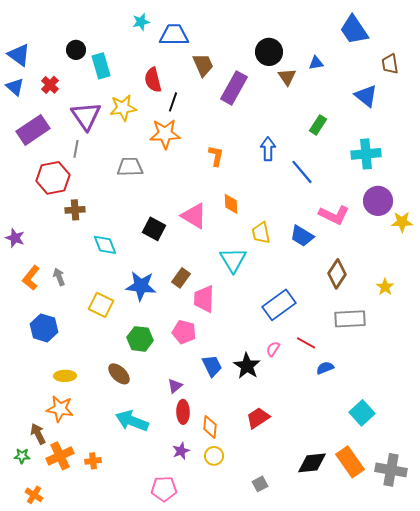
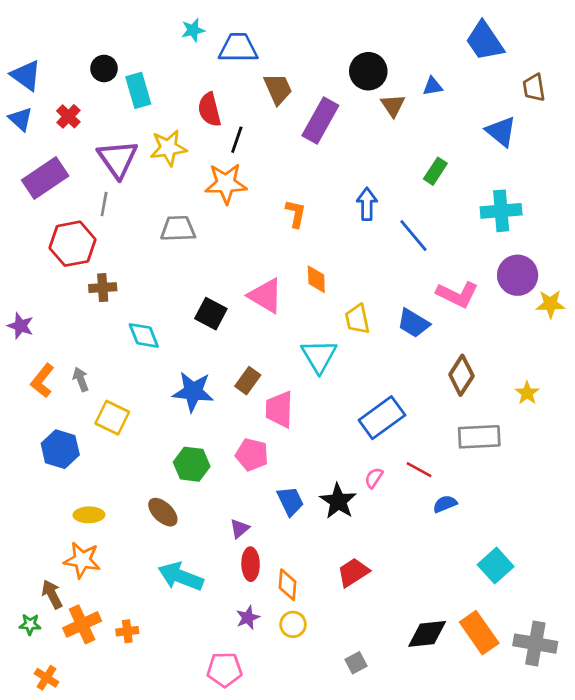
yellow square: (101, 305) -> (112, 418), moved

